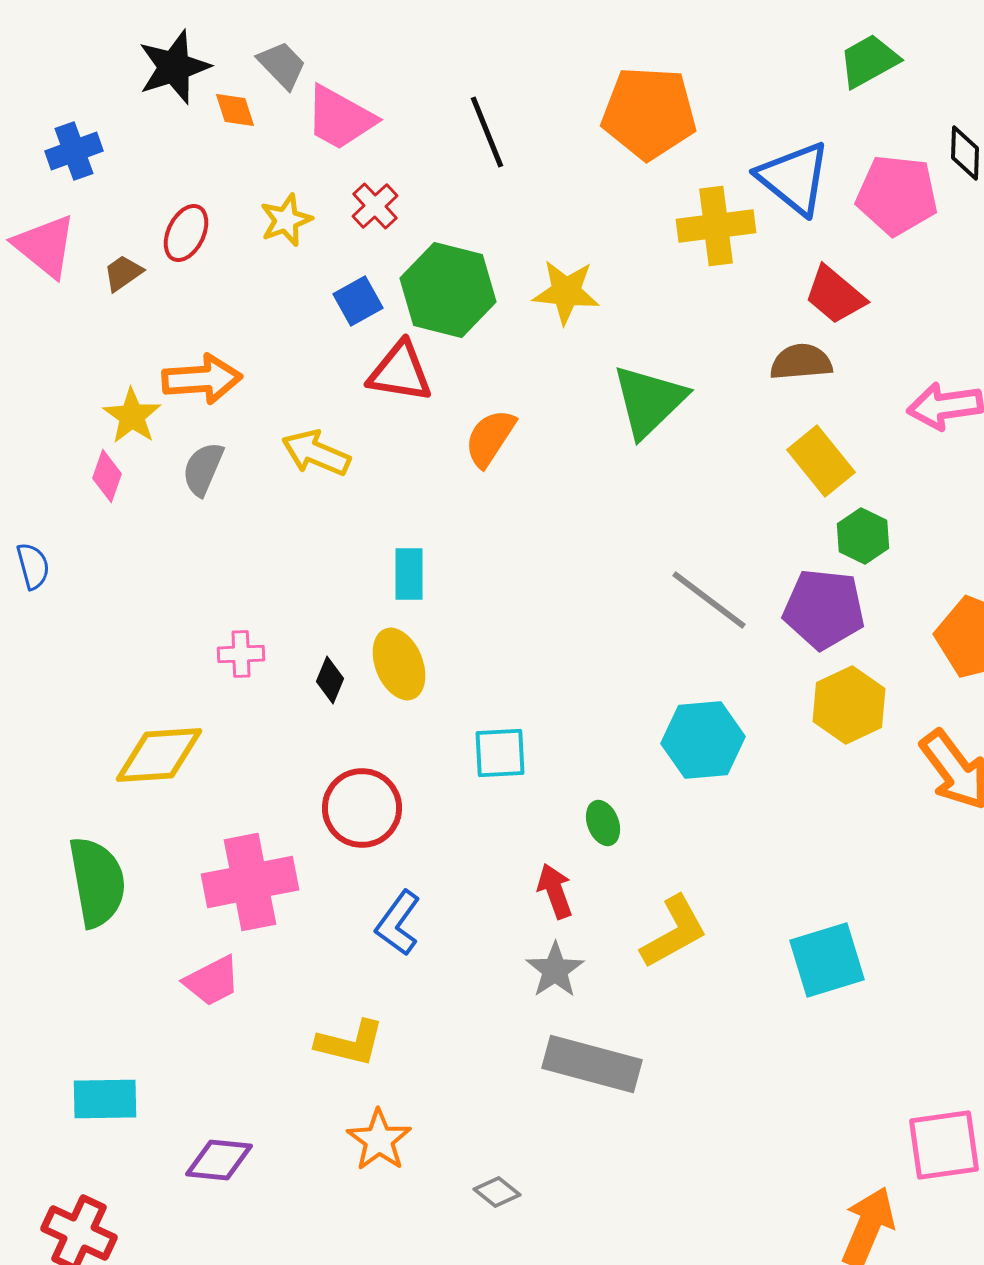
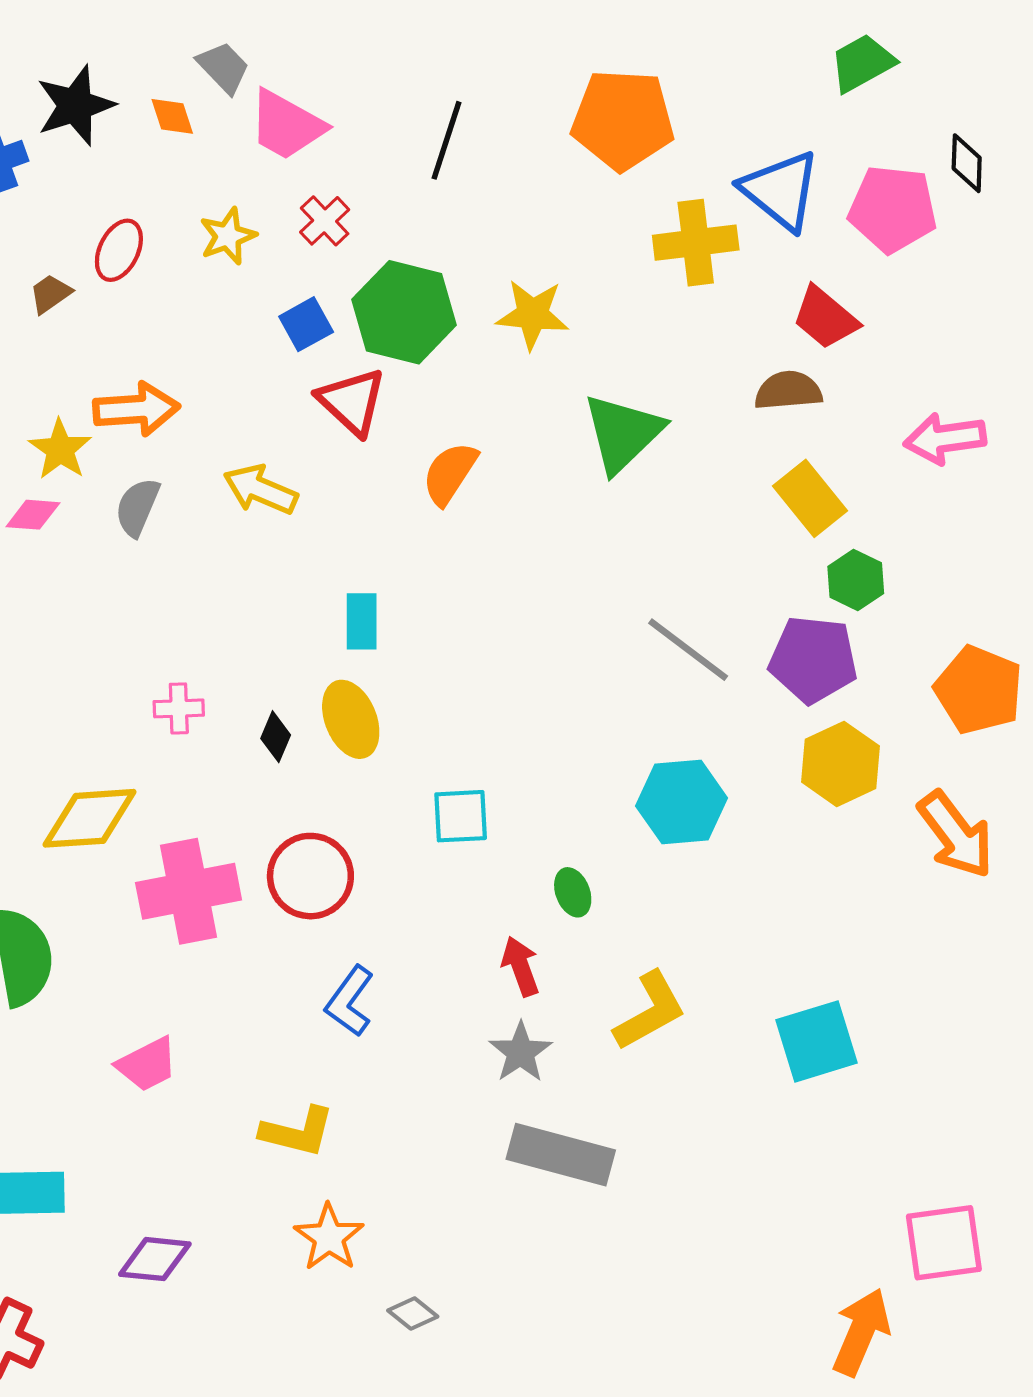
black star: (174, 67) -> (75, 105), moved
black line: (487, 132) -> (446, 140), turned 40
red triangle: (400, 372) -> (352, 402), turned 34
pink diamond: (107, 476) -> (33, 515), turned 75
pink cross: (250, 882) -> (189, 891), moved
gray diamond: (497, 1192) -> (413, 1314), moved

